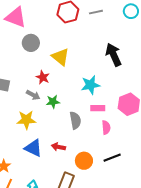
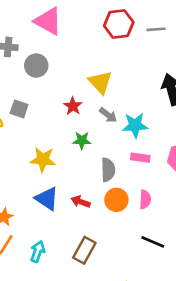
gray circle: (31, 43) -> (36, 66), moved
gray arrow: (33, 95) -> (108, 115), moved
pink semicircle: (106, 127) -> (145, 199), moved
black line: (112, 158) -> (153, 242), moved, turned 36
orange circle: (84, 161) -> (116, 200), moved

